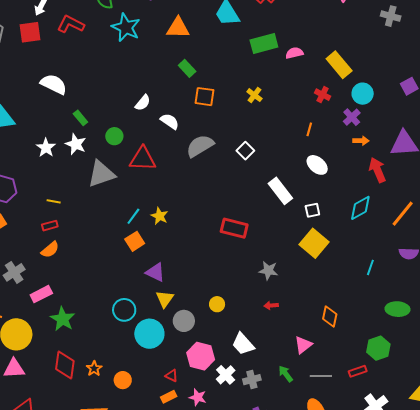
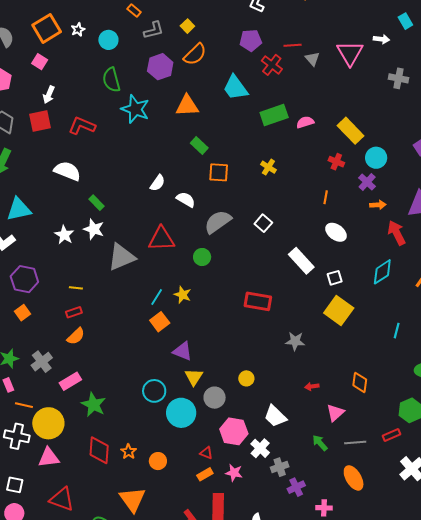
red L-shape: (71, 24) -> (82, 126), moved
green circle: (114, 136) -> (202, 257), moved
red arrow: (271, 305) -> (312, 386), moved
gray cross: (252, 380) -> (280, 467), moved

